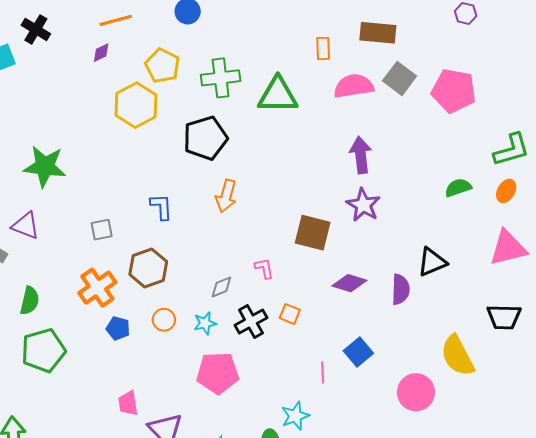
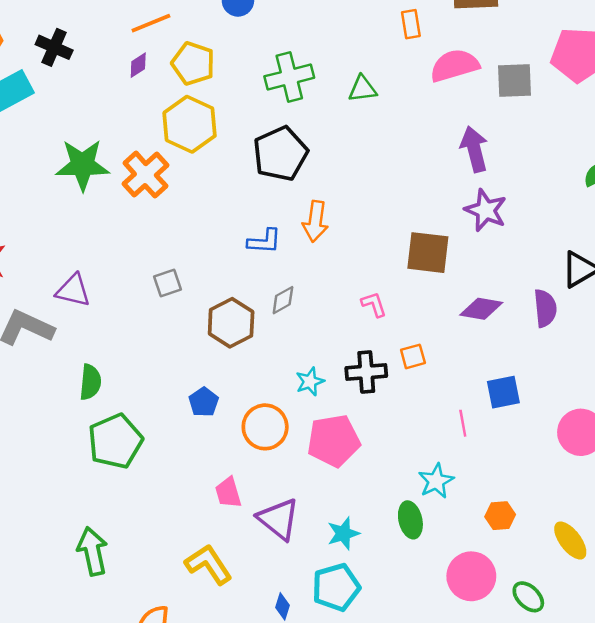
yellow pentagon: (162, 66) -> (193, 63), moved
gray square: (400, 78) -> (514, 81), moved, turned -32
green triangle: (278, 95) -> (363, 89), size x0.6
green star: (45, 166) -> (83, 165), moved
blue L-shape: (161, 207) -> (264, 241), moved, turned 104
gray diamond: (221, 287) -> (283, 300), moved
orange cross: (97, 288) -> (145, 175), moved
orange square: (290, 314) -> (413, 356), turned -30
orange circle: (164, 320) -> (265, 427), moved, size x1.6
black cross: (251, 322) -> (366, 372), turned 32
blue pentagon: (118, 328) -> (204, 402), turned 30
blue square: (358, 352) -> (503, 392), turned 36

